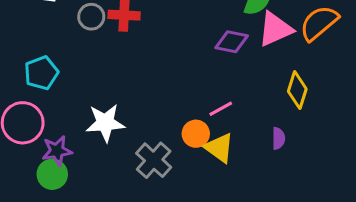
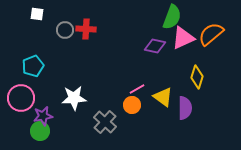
pink line: (221, 109) -> (137, 89), moved
purple semicircle: (278, 138) -> (185, 108), size x1.6
yellow triangle: (219, 148) -> (163, 97), moved

